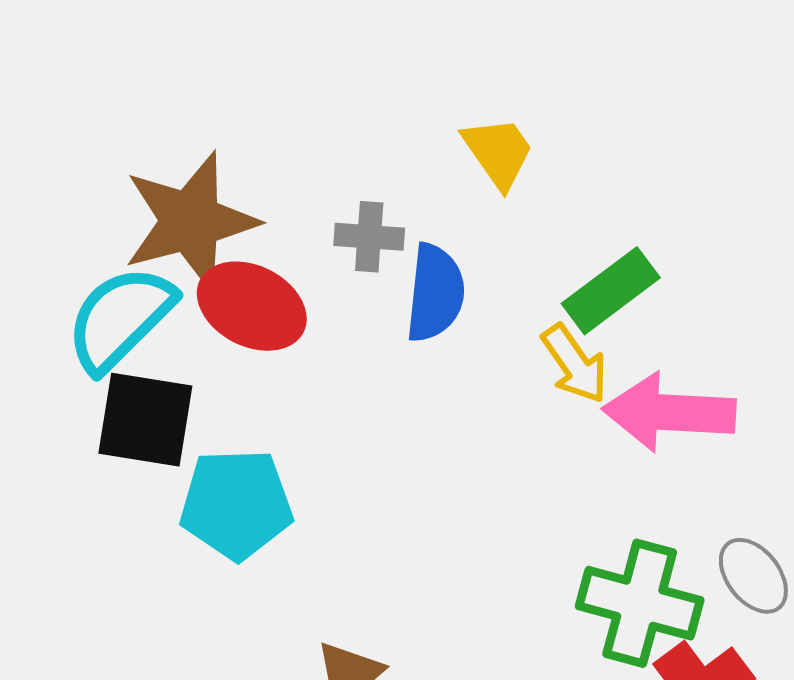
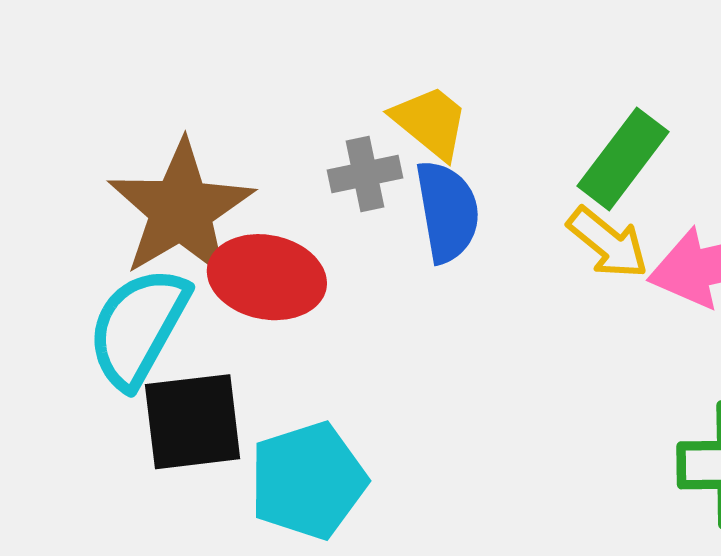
yellow trapezoid: (498, 152) -> (430, 122), moved

